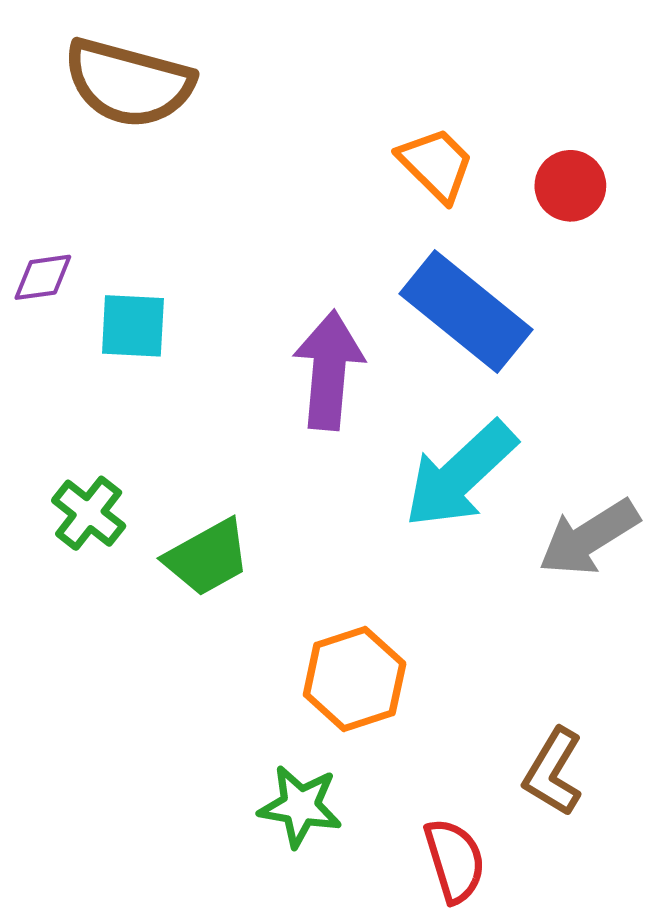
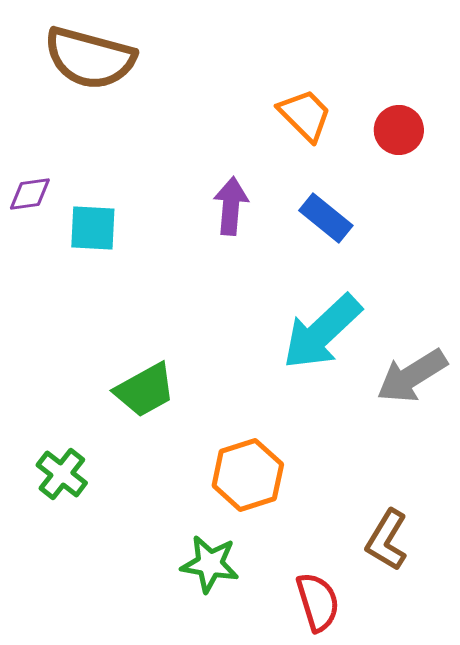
blue rectangle: (466, 312) -> (326, 218), size x0.6
purple arrow: (329, 370) -> (231, 206), moved, size x0.7
green cross: (89, 513) -> (62, 474), moved

